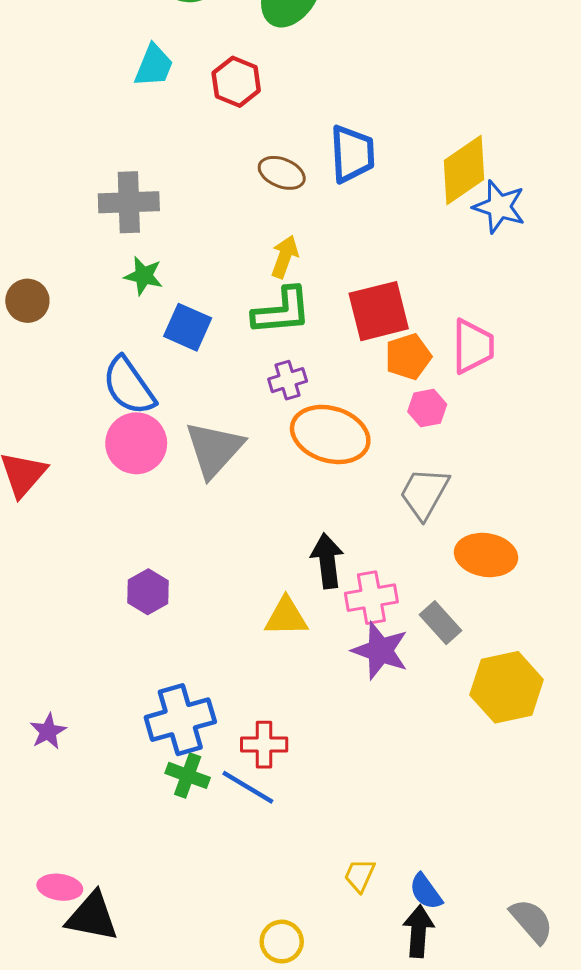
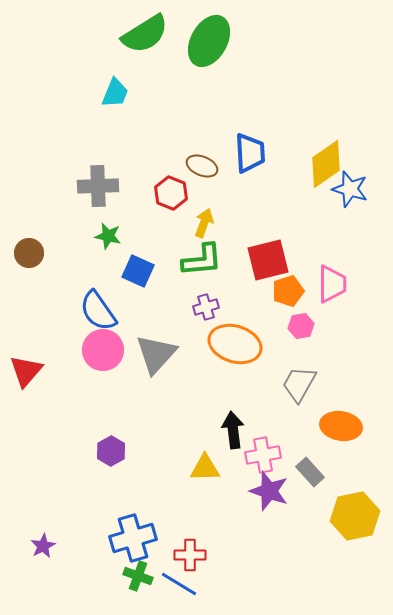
red hexagon: (236, 82) -> (171, 193), moved

